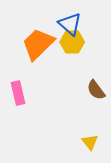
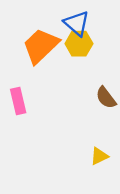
yellow triangle: (90, 142) -> (99, 156), turned 42

